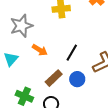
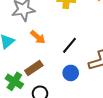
brown rectangle: (54, 78) -> (34, 68), moved

